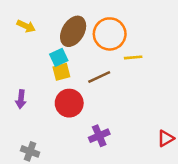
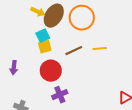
yellow arrow: (26, 26) -> (38, 12), moved
yellow line: (133, 57) -> (100, 49), moved
purple cross: (99, 136) -> (60, 95), moved

